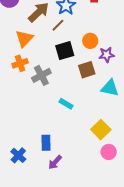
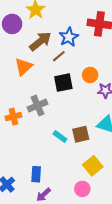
orange cross: (20, 63) -> (13, 117), moved
brown square: (87, 70) -> (81, 134), moved
pink circle: (109, 152) -> (82, 189), moved

